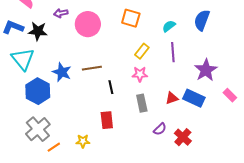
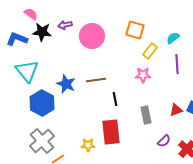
black star: (38, 31) -> (42, 32), moved
yellow rectangle: (142, 51) -> (150, 51), moved
pink star: (140, 74) -> (143, 75), moved
red rectangle: (107, 120) -> (111, 132), size x1.4
yellow star: (83, 141) -> (88, 145), moved

